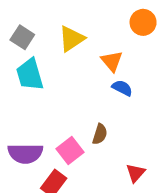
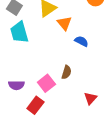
orange triangle: (112, 61) -> (64, 23), moved
purple semicircle: (25, 153) -> (16, 85), size x0.7

